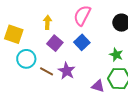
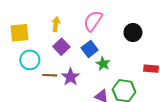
yellow square: (14, 34) -> (19, 33), turned -30
green star: (116, 55) -> (103, 64), moved
brown line: (47, 71) -> (50, 75), turned -32

